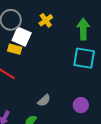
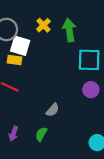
green arrow: (83, 29) -> (69, 30), moved
purple circle: (81, 105) -> (91, 90), moved

